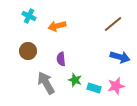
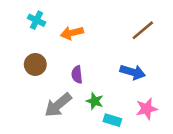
blue arrow: (120, 57) -> (133, 72), moved
gray arrow: (46, 83) -> (58, 105), turned -100
cyan rectangle: (94, 88) -> (112, 120), moved

